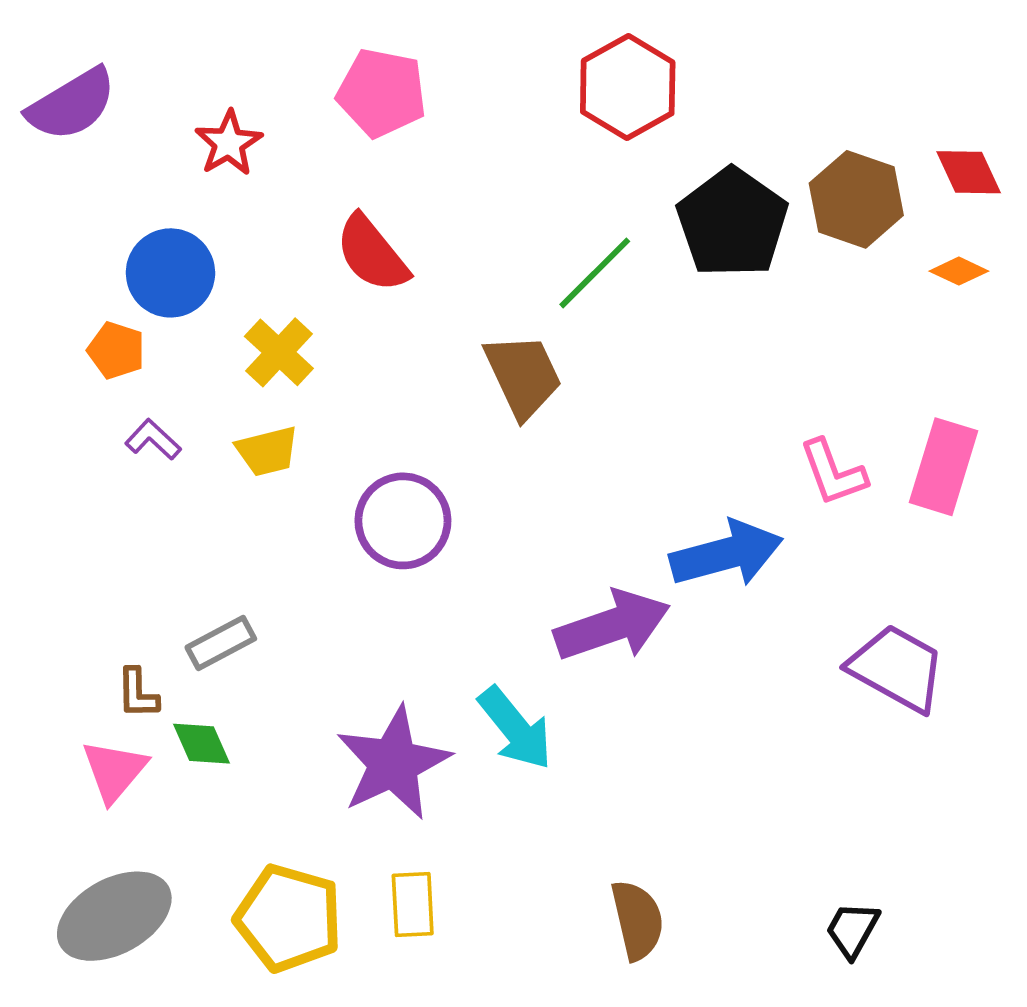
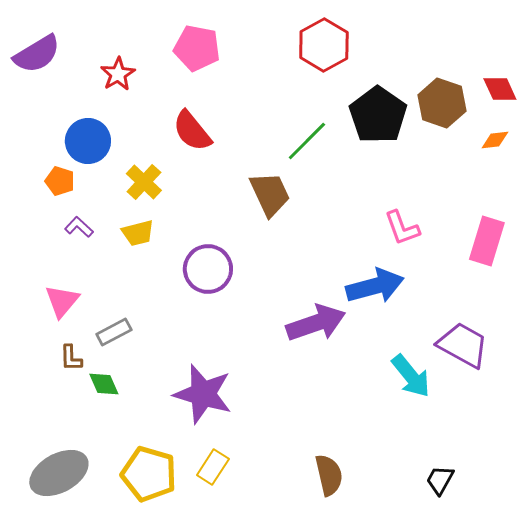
orange diamond: (959, 271) -> (495, 140), turned -32
pink L-shape: (833, 473) -> (402, 228), moved
cyan arrow: (515, 728) -> (411, 376), moved
purple star: (393, 763) -> (203, 394), turned -30
pink triangle: (114, 771) -> (62, 301), moved
yellow rectangle: (413, 905) -> (213, 467), turned 36

